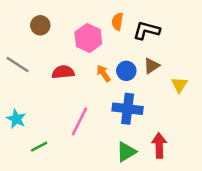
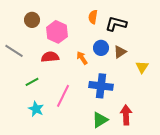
pink hexagon: (88, 38) -> (57, 32), moved
blue circle: (126, 71) -> (101, 48), moved
cyan star: (16, 119) -> (36, 109), moved
green line: (39, 147) -> (32, 82), moved

